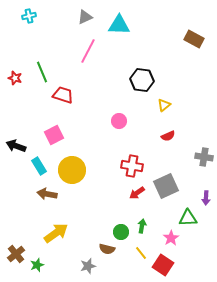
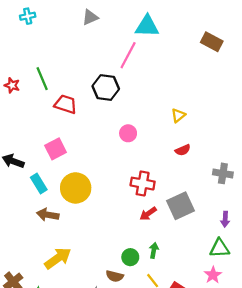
cyan triangle: (119, 25) -> (147, 26), moved
pink line: (88, 51) -> (128, 55), moved
black hexagon: (142, 80) -> (106, 88), moved
green triangle: (188, 218) -> (220, 248), moved
pink star: (171, 238) -> (213, 275), moved

